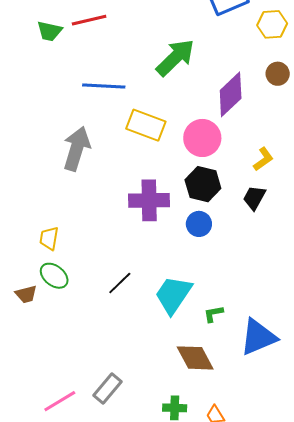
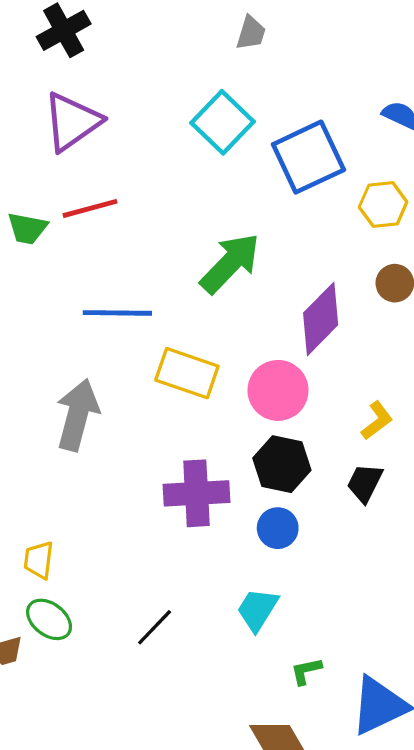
cyan trapezoid: (173, 295) -> (257, 609), moved, size x0.7

